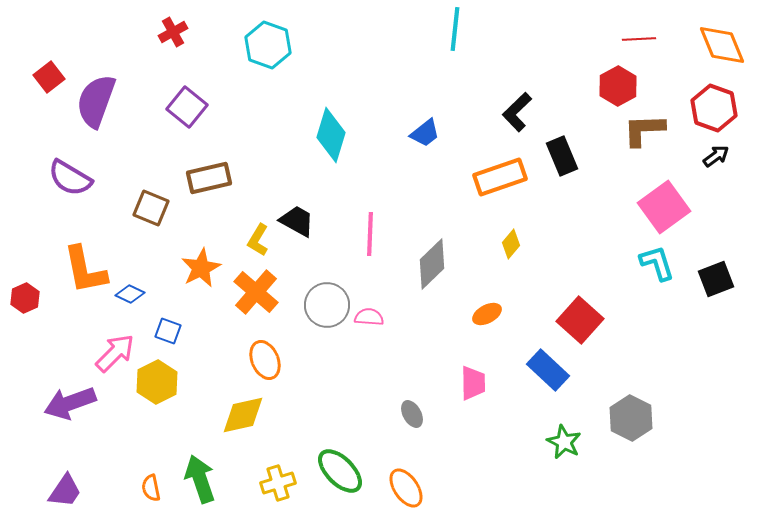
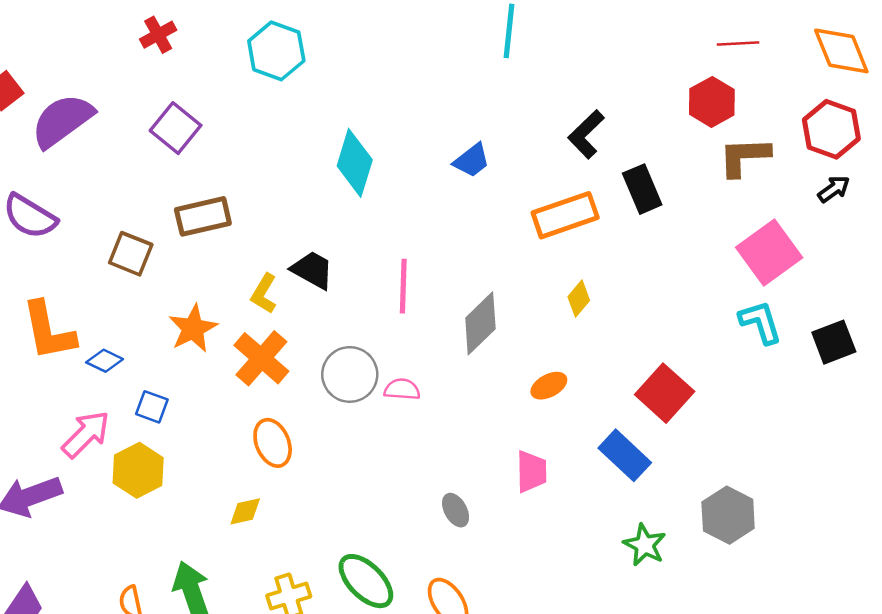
purple semicircle: (96, 101) -> (62, 121), turned 34
yellow diamond: (243, 415) -> (245, 511), size x0.6

